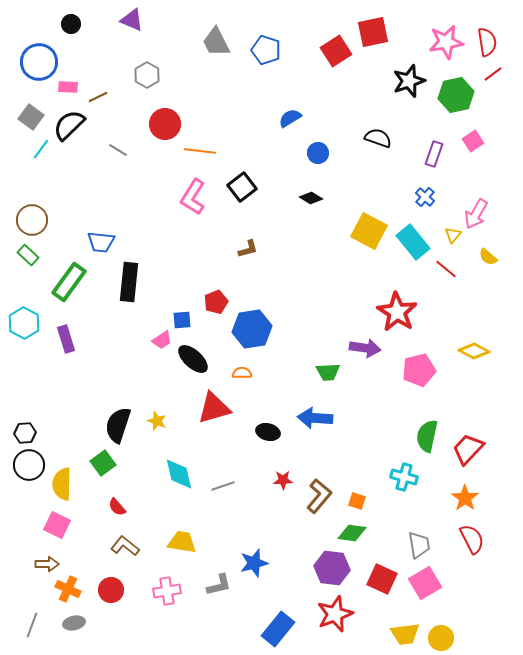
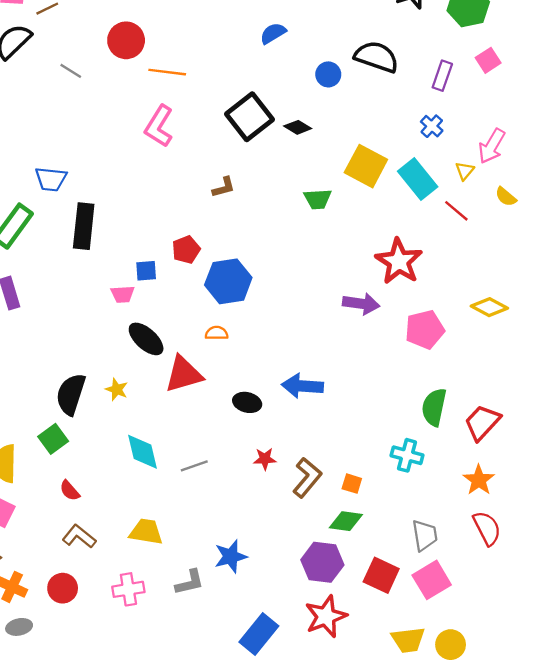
black semicircle: (378, 138) -> (376, 57), size x1.4
blue circle: (318, 153) -> (328, 74), moved
black square: (242, 187) -> (249, 117), moved, size x1.4
pink trapezoid: (162, 340) -> (123, 294), turned 30
black ellipse: (193, 359) -> (146, 339), moved
green trapezoid: (328, 372) -> (318, 199), moved

